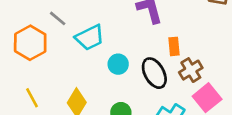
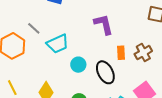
brown cross: (191, 70) -> (143, 53), moved

